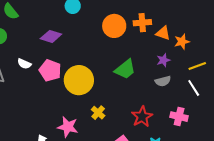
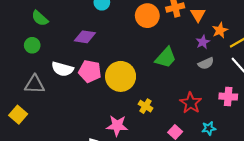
orange triangle: (163, 33) -> (198, 15), turned 49
orange star: (182, 42) -> (220, 30), moved
white semicircle: (24, 64) -> (62, 69), size x1.5

